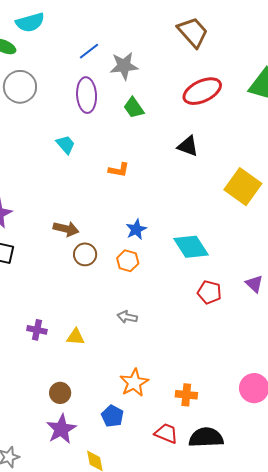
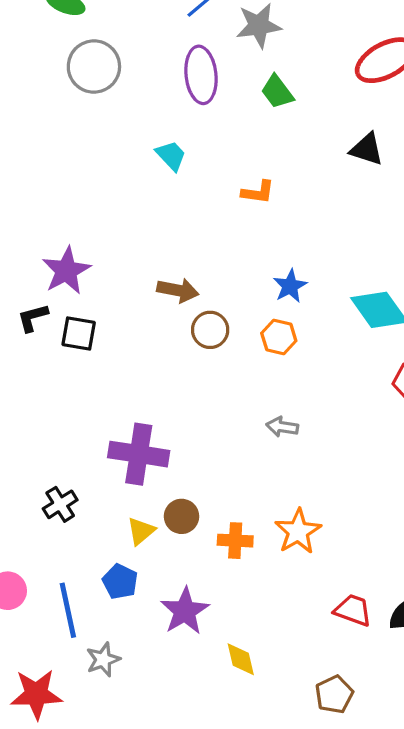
purple cross: (37, 330) -> (139, 454), size x1.8
yellow triangle: (76, 337) -> (141, 531), moved, turned -42
brown circle: (60, 393) -> (182, 516), moved
orange cross: (186, 395) -> (235, 541), moved
blue pentagon: (112, 416) -> (120, 582), moved

